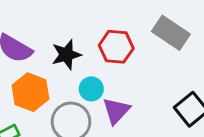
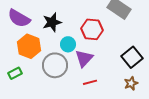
red hexagon: (116, 47) -> (92, 29), moved

